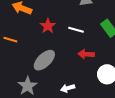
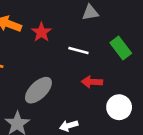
red star: (48, 26) -> (41, 32), moved

